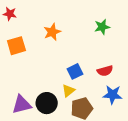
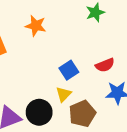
orange star: (52, 32) -> (36, 26), turned -30

